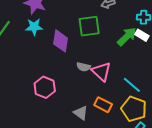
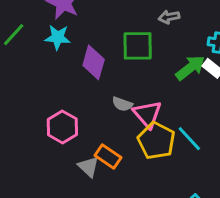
orange rectangle: (103, 105) -> (108, 157), moved
yellow pentagon: (134, 109) -> (156, 141), moved
gray triangle: (81, 113) -> (88, 167), moved

